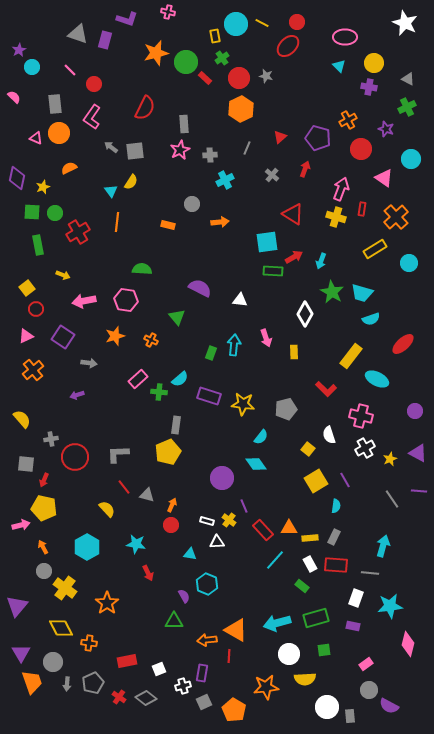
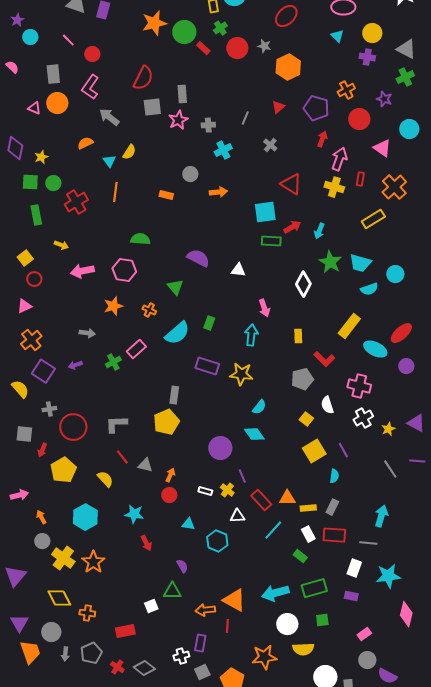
gray triangle: (408, 79) -> (406, 49), size x1.5
orange hexagon: (241, 109) -> (288, 67), moved
gray arrow: (111, 147) -> (109, 117), size x1.5
gray square: (135, 151) -> (152, 107), moved
orange semicircle: (69, 168) -> (85, 143), moved
red arrow: (305, 169) -> (322, 139), moved
cyan circle: (409, 263) -> (395, 274), moved
purple square: (63, 337) -> (43, 371), moved
red ellipse: (403, 344) -> (401, 333), moved
cyan arrow: (234, 345) -> (251, 335), moved
yellow rectangle: (294, 352) -> (298, 336), moved
cyan semicircle: (180, 379) -> (177, 333), moved, size x1.5
green cross: (159, 392) -> (113, 362), moved, turned -35
gray pentagon: (286, 409) -> (302, 379), moved
purple circle: (415, 411) -> (406, 366), moved
yellow pentagon: (44, 508) -> (63, 470), moved, turned 30
white triangle: (217, 542) -> (237, 516), moved
cyan hexagon: (207, 584) -> (217, 541), moved
orange star: (107, 603) -> (93, 562), moved
white square: (159, 669) -> (151, 606), moved

